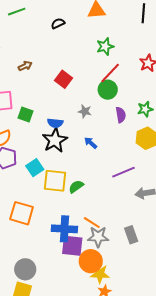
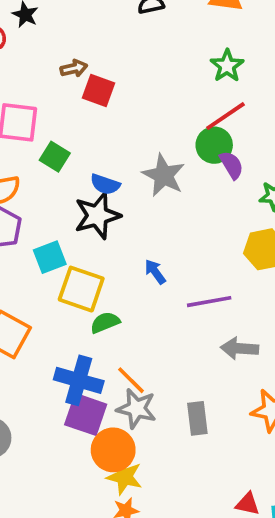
green star: (105, 46) -> (227, 66), turned -30
red square: (64, 79) -> (98, 91), moved, turned -30
gray star: (85, 111) -> (164, 175), size x1.6
purple semicircle: (121, 115) -> (231, 165), moved, turned -35
blue arrow: (91, 143) -> (155, 272), moved
green semicircle: (76, 187) -> (105, 322), moved

